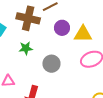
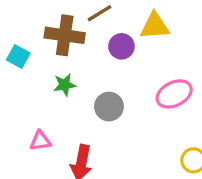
yellow triangle: (83, 34) -> (155, 26), moved

